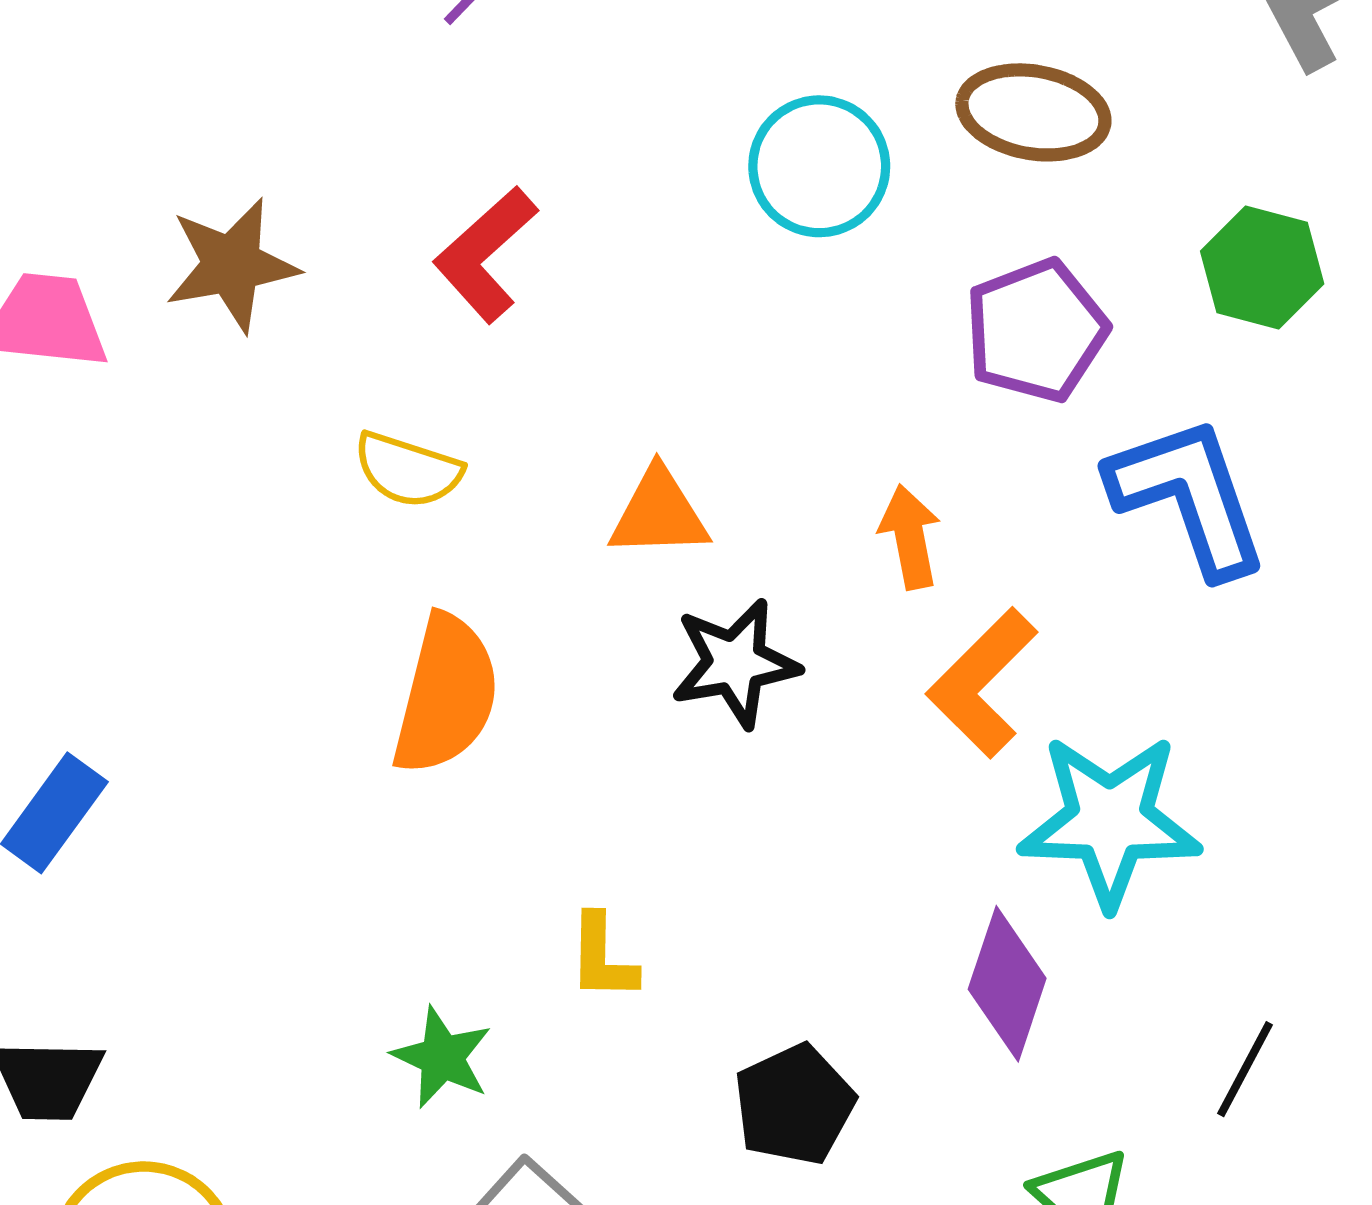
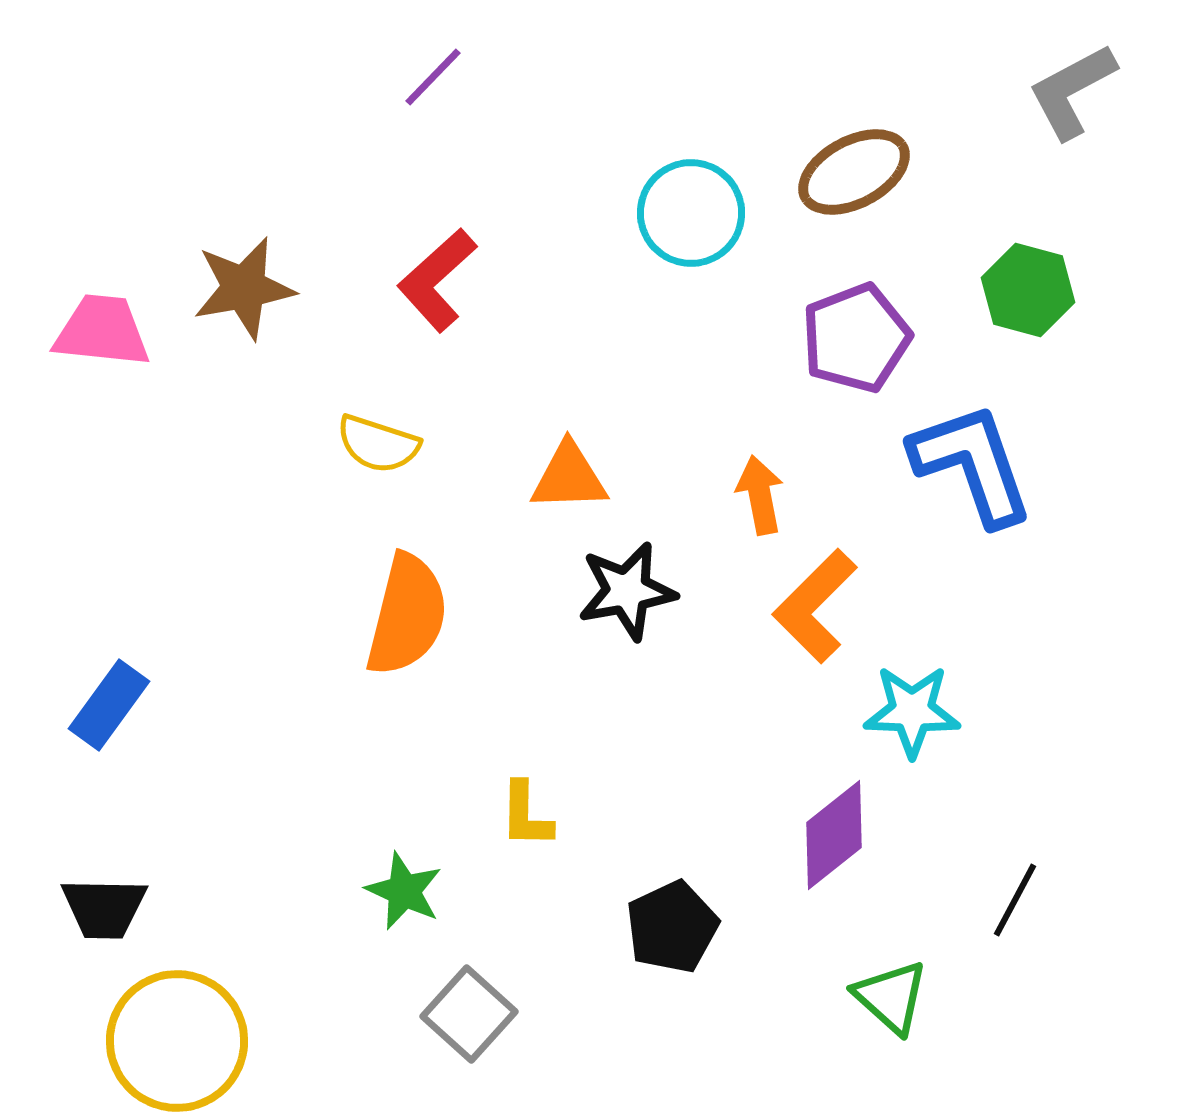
brown ellipse: (1033, 112) -> (854, 172), turned -38
cyan star: (1110, 821) -> (912, 711), size x0.7
purple diamond: (1007, 984) -> (834, 835), turned 33

